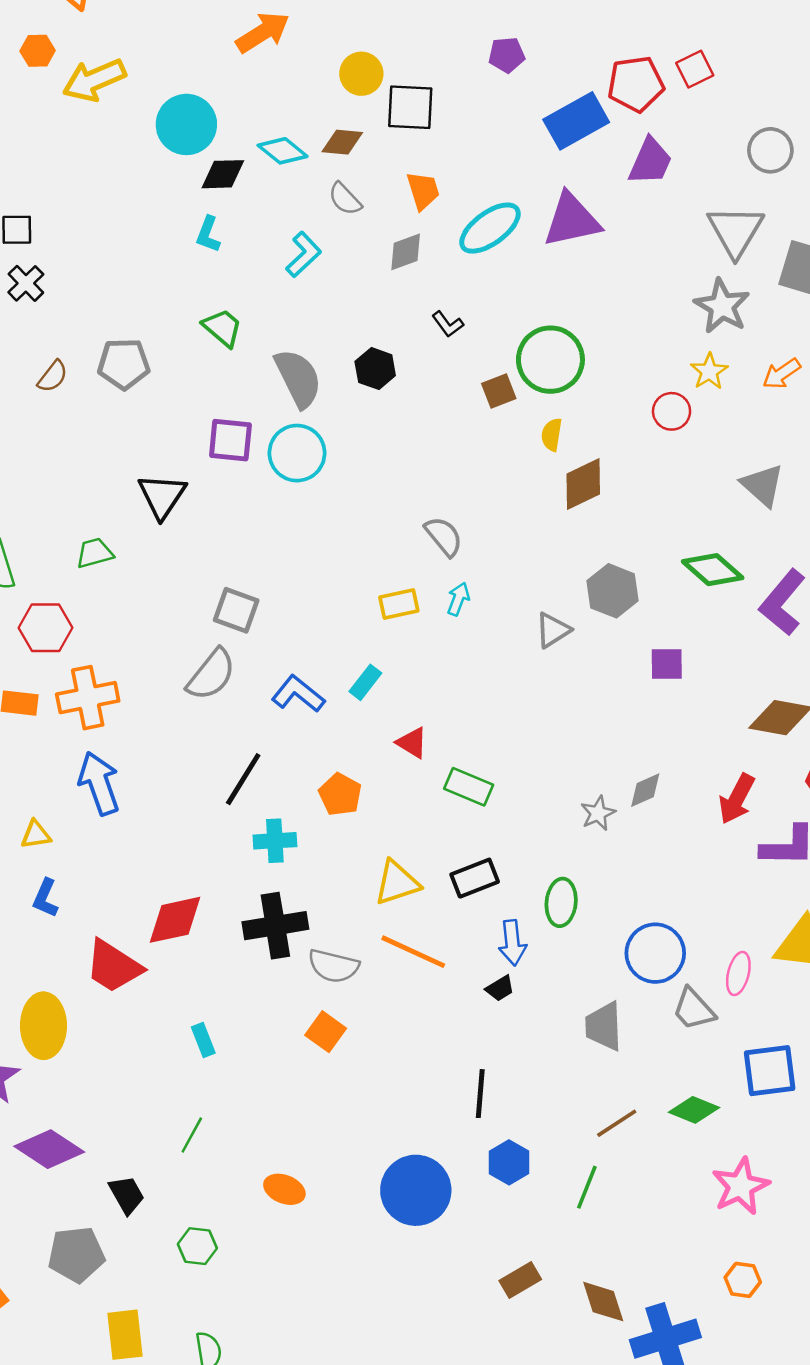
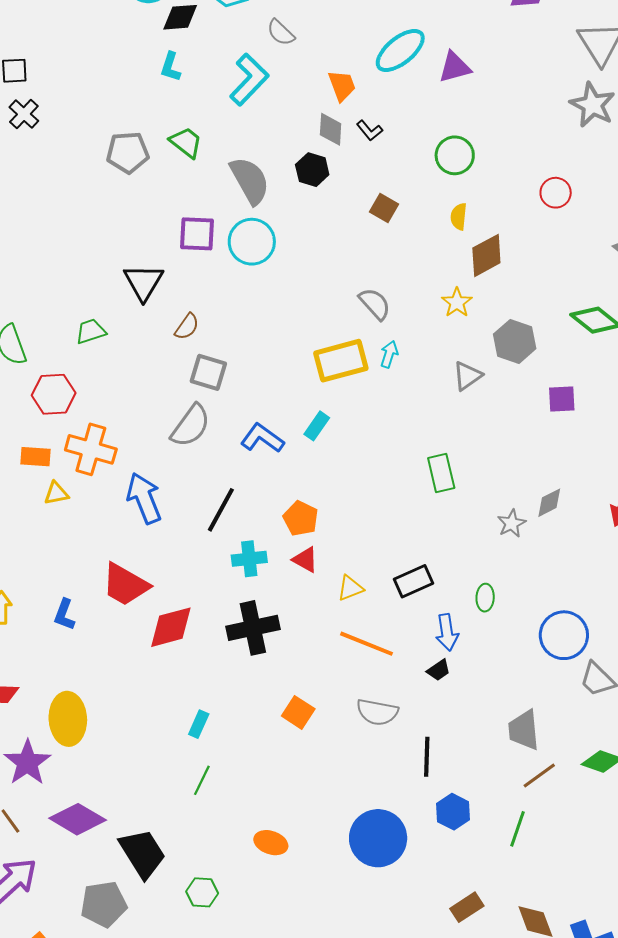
orange trapezoid: (423, 191) -> (342, 86), moved
purple triangle: (572, 220) -> (455, 67), moved, size x0.7
gray diamond: (406, 252) -> (331, 129), moved, turned -64
cyan L-shape: (303, 255) -> (249, 79), size x1.4
green circle: (550, 360) -> (455, 155), size x0.7
gray pentagon: (124, 364) -> (128, 153), moved
yellow star: (709, 371) -> (457, 303), moved
brown semicircle: (53, 376) -> (187, 327), moved
brown square: (499, 391) -> (384, 208), moved, turned -36
yellow rectangle: (399, 604) -> (341, 361), size x1.6
orange cross: (88, 698) -> (91, 449), turned 30
red triangle: (412, 743) -> (305, 560), moved
blue arrow: (99, 783) -> (144, 498), moved
green rectangle: (469, 787) -> (441, 473), moved, turned 57
yellow triangle: (36, 835) -> (56, 493), moved
yellow triangle: (397, 883) -> (350, 588), size x0.7
green ellipse: (561, 902) -> (485, 598), size x0.7
red trapezoid: (113, 966) -> (125, 585), moved
gray semicircle: (333, 966) -> (377, 712), moved
gray trapezoid: (604, 1026) -> (524, 730), moved
cyan rectangle: (203, 1040) -> (199, 724), turned 48
green line: (192, 1135) -> (202, 780), moved
black trapezoid: (127, 1195) -> (142, 853), size x1.6

